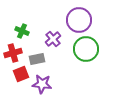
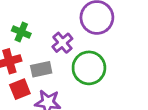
green circle: (86, 49) -> (89, 68), moved

